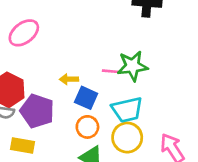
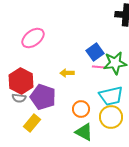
blue square: (86, 98) -> (95, 52), moved, turned 30
yellow rectangle: (22, 145) -> (32, 123), turned -60

